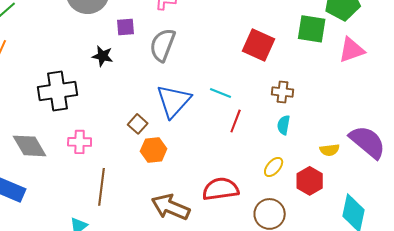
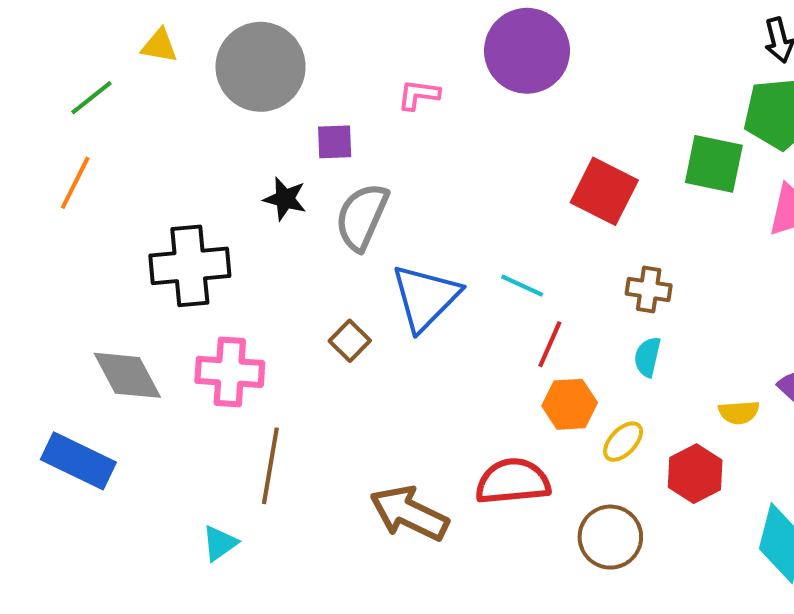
gray semicircle: (163, 45) -> (362, 217), moved
pink cross: (80, 142) -> (230, 372), size x1.4
orange hexagon: (154, 150) -> (570, 404), moved

